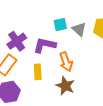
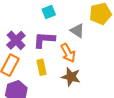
cyan square: (60, 25) -> (49, 12), moved
gray triangle: (79, 29) -> (77, 31), moved

